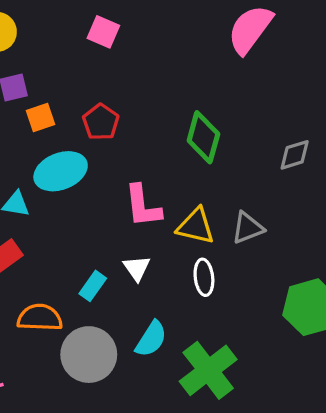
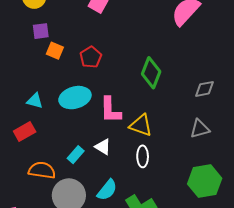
orange square: (41, 117) -> (55, 51), turned 36
cyan ellipse: (61, 171) -> (75, 98), moved
gray triangle: (248, 228) -> (200, 129), moved
white triangle: (137, 268) -> (103, 147), turned -30

